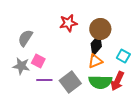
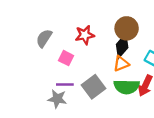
red star: (68, 23) -> (85, 35), moved
pink square: (38, 61) -> (66, 58), moved
gray star: (21, 66) -> (57, 99), moved

